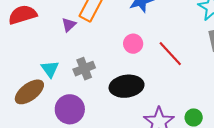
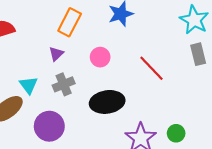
purple triangle: (69, 25) -> (56, 54), moved
pink circle: (133, 44) -> (100, 57), moved

